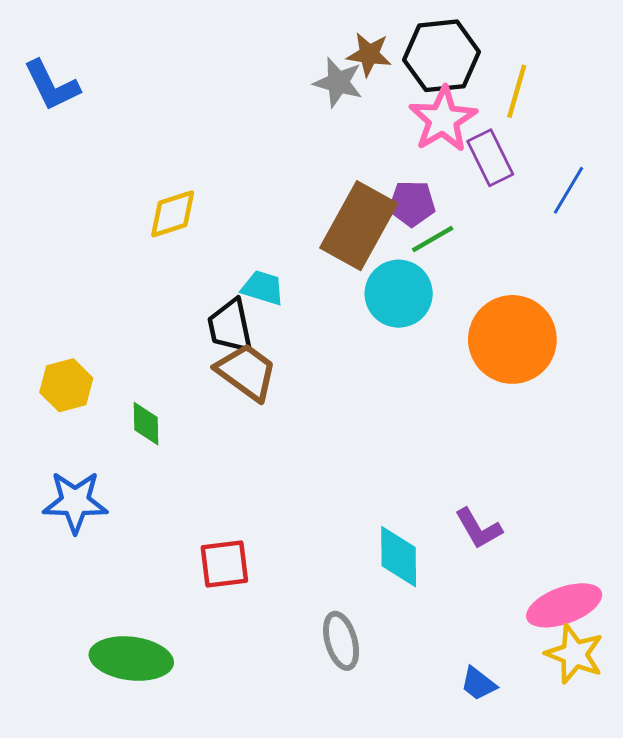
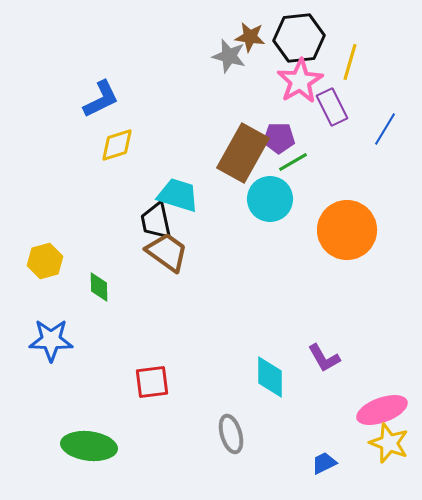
blue L-shape: (52, 85) -> (101, 99), moved, turned -90
cyan trapezoid: (263, 288) -> (178, 195), size x1.4
blue trapezoid: (478, 684) -> (324, 463), turned 116

